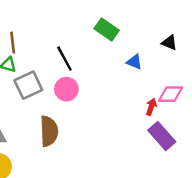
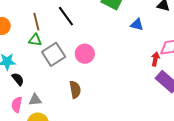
black line: (64, 59) -> (66, 16), moved
brown semicircle: (49, 131) -> (75, 90), size x0.7

